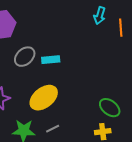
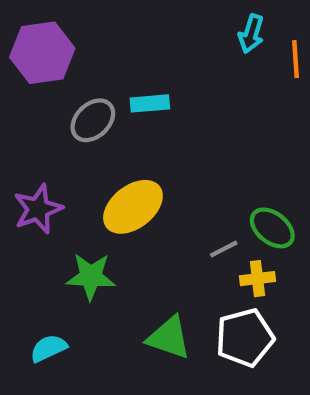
cyan rectangle: (51, 60) -> (150, 103), moved
gray line: (53, 129) -> (224, 249), moved

